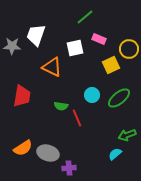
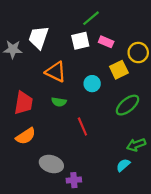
white square: (75, 48) -> (80, 41), moved
cyan circle: (92, 95) -> (92, 84), moved
green semicircle: (61, 106) -> (59, 102), moved
orange semicircle: (23, 148) -> (26, 136), moved

